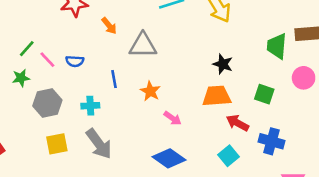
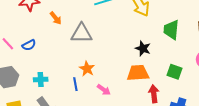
green trapezoid: (277, 46) -> (171, 30), moved
blue semicircle: (75, 61) -> (29, 45), turned -32
blue line: (114, 79) -> (75, 84), moved
red arrow: (238, 123) -> (154, 94), turned 54

